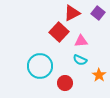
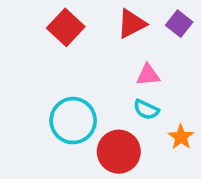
red square: (59, 32) -> (66, 27), moved
red circle: (65, 83) -> (119, 152), size x1.5

